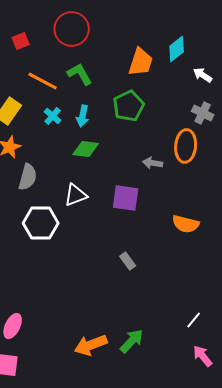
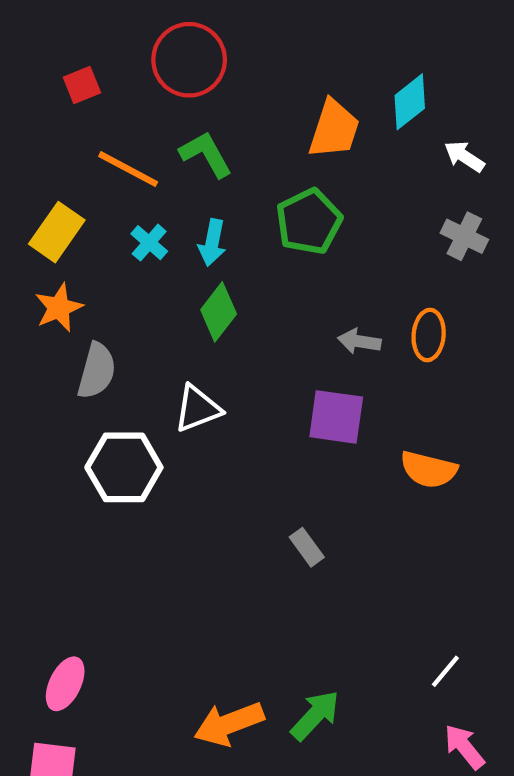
orange ellipse: (186, 146) -> (429, 335), moved, size x0.7
green diamond: (86, 149) -> (219, 312), turned -60
purple square: (126, 198) -> (336, 417), moved

